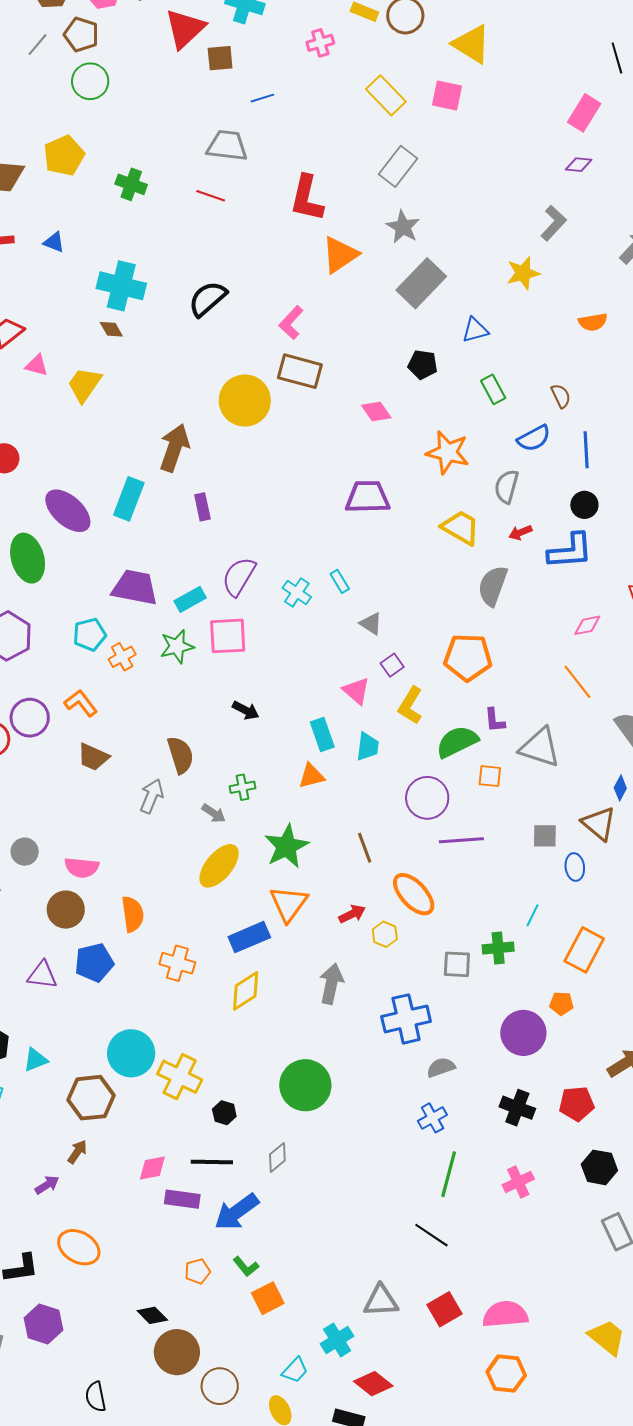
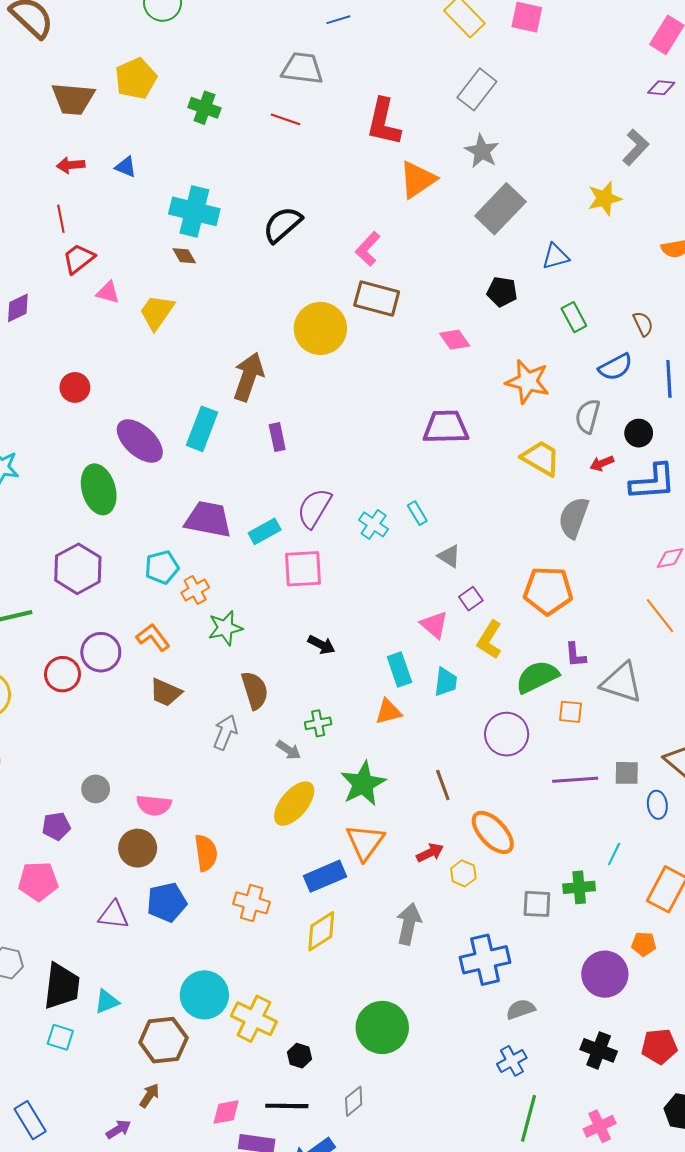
black circle: (584, 505) -> (639, 433), moved
green star: (177, 646) -> (225, 628), moved
purple line: (461, 840) -> (575, 780), moved

